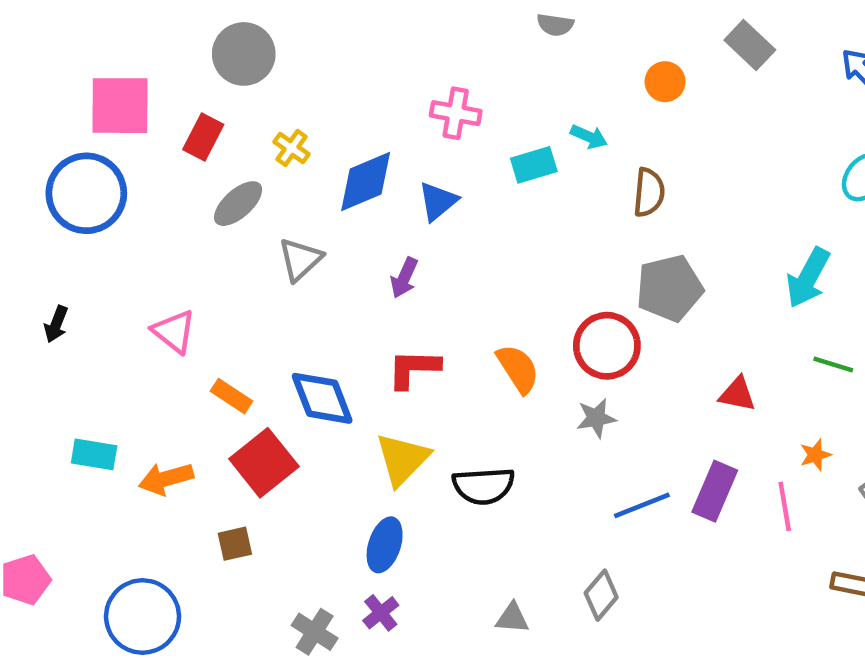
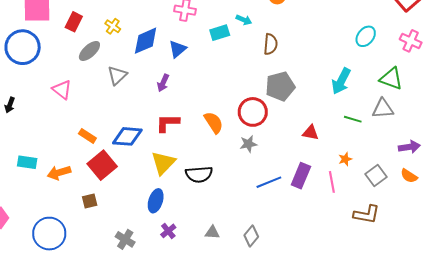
pink triangle: (174, 331) -> (62, 90), moved
blue diamond: (322, 398) -> (127, 136), turned -64
gray diamond: (601, 595) -> (251, 236), moved
purple cross: (381, 613) -> (168, 231), moved

